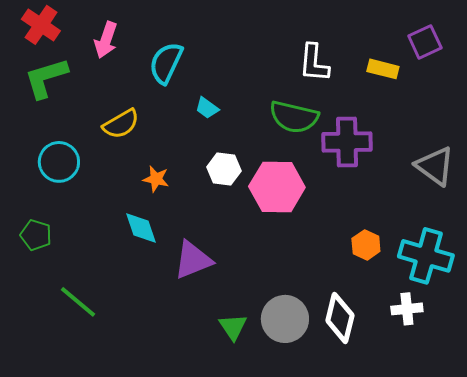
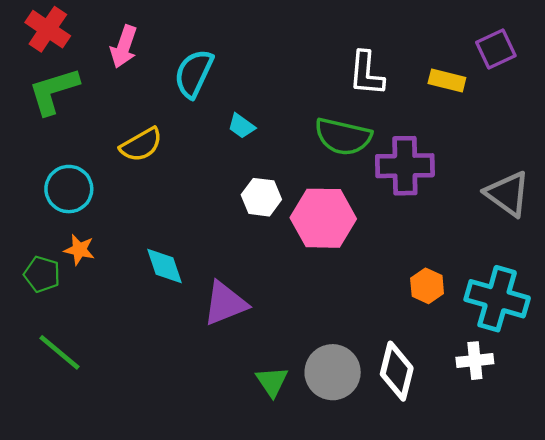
orange star: (156, 179) -> (79, 250), moved
green line: (78, 302) -> (60, 352), moved

